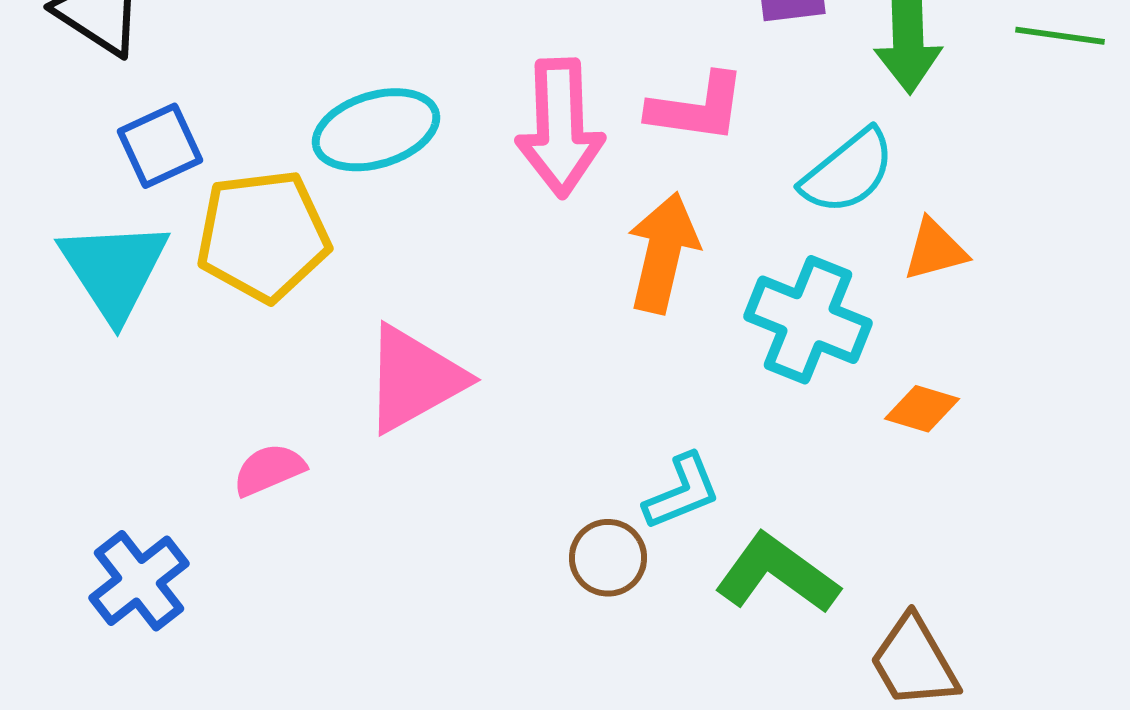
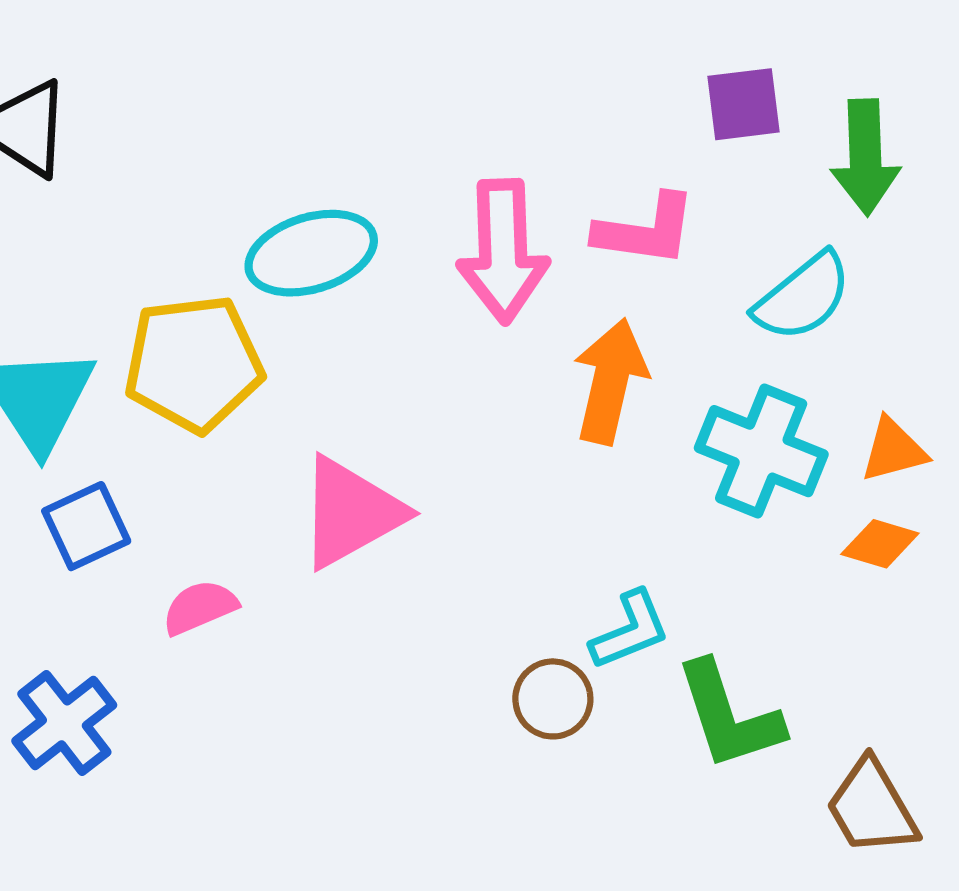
blue square: (160, 146) -> (86, 526), moved
orange triangle: (935, 250) -> (894, 450), moved
green L-shape: (777, 574) -> (729, 716), turned -144

